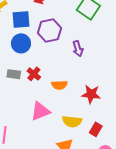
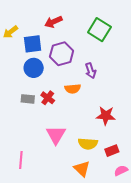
orange semicircle: (59, 85) -> (73, 89), moved
pink triangle: (40, 111) -> (56, 135), turned -35
red rectangle: (96, 129) -> (112, 151), turned 40

